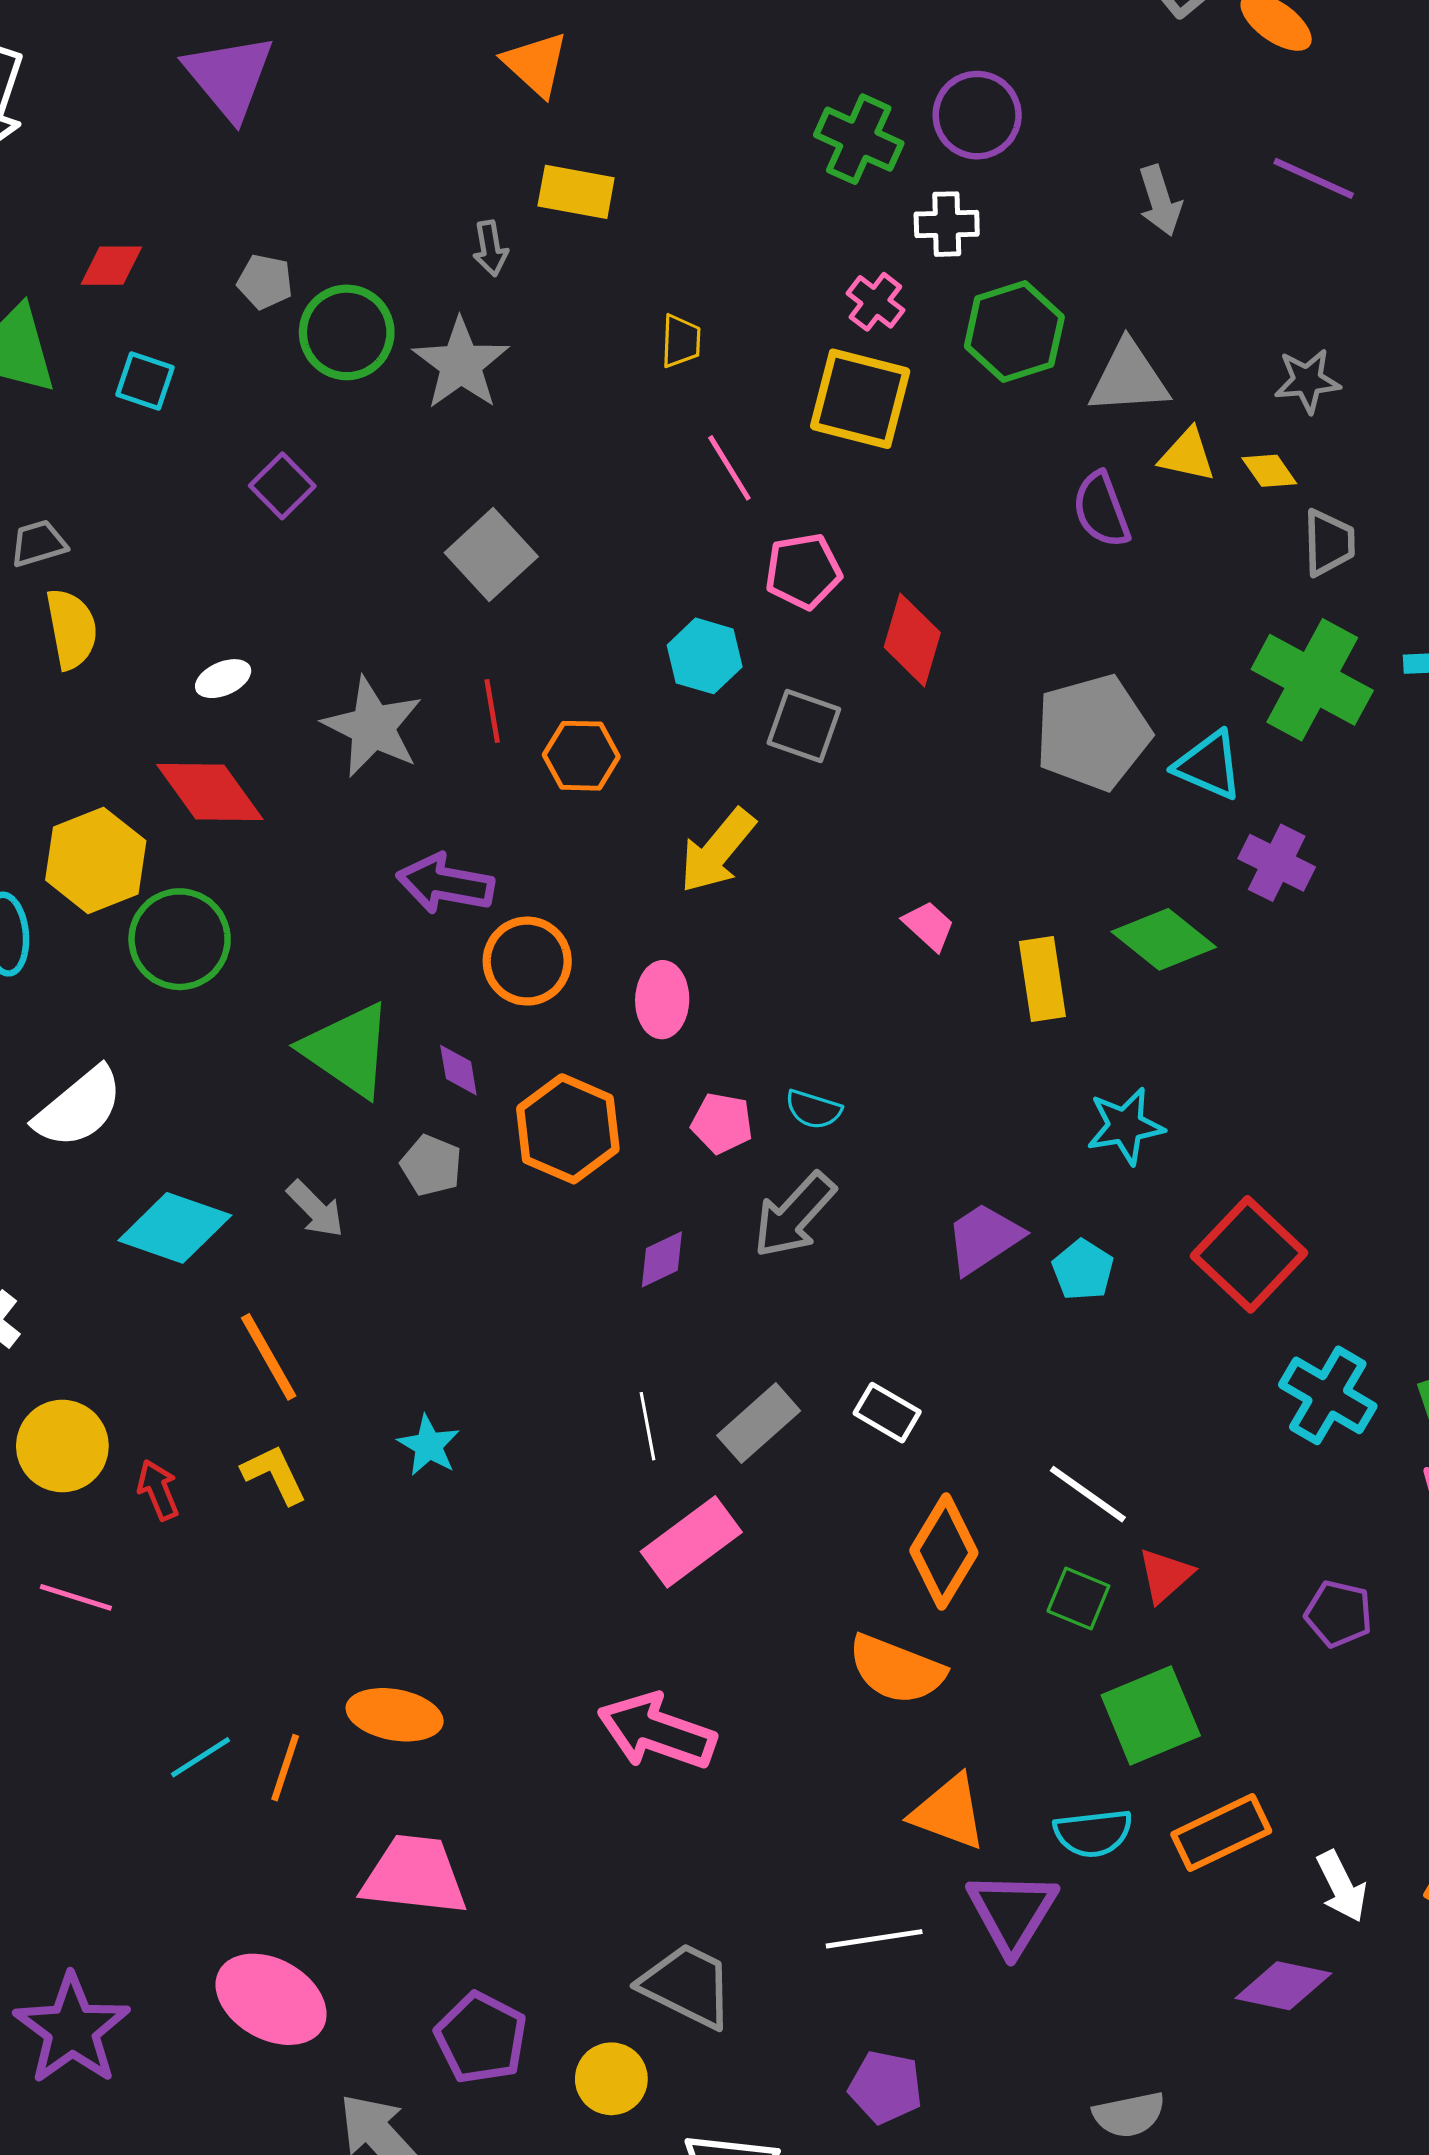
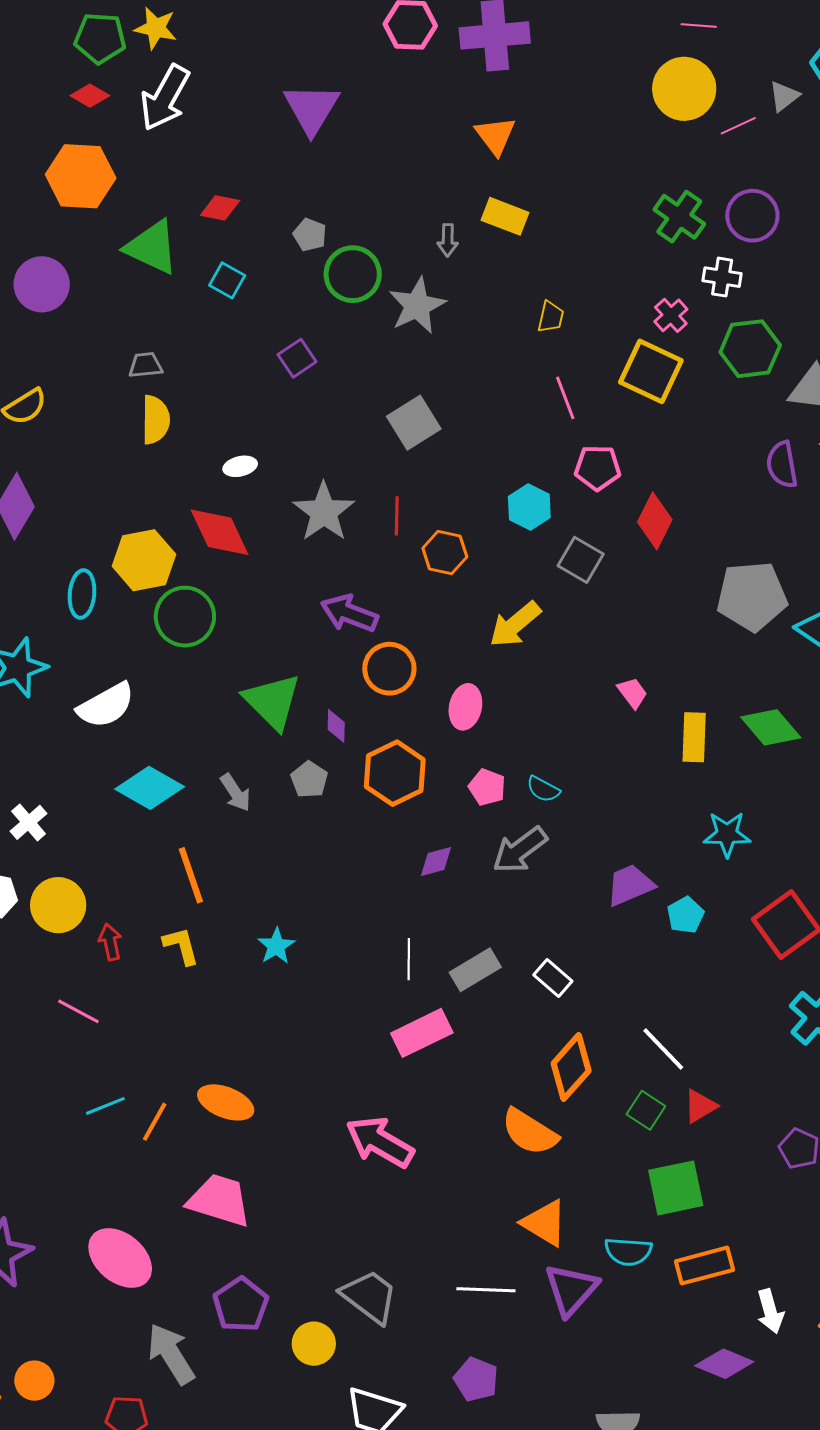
pink line: (76, 1597) -> (78, 1011), moved

